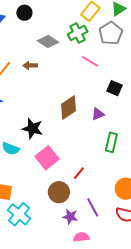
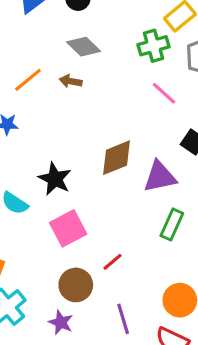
gray diamond: (48, 42) -> (84, 47), moved
purple triangle: (98, 114) -> (160, 177), size x1.6
purple star: (70, 217) -> (61, 322), moved

